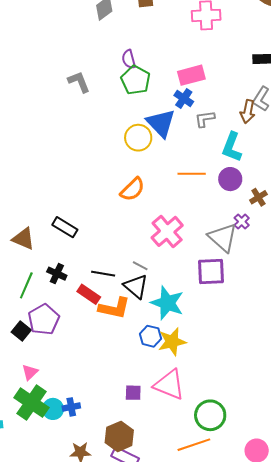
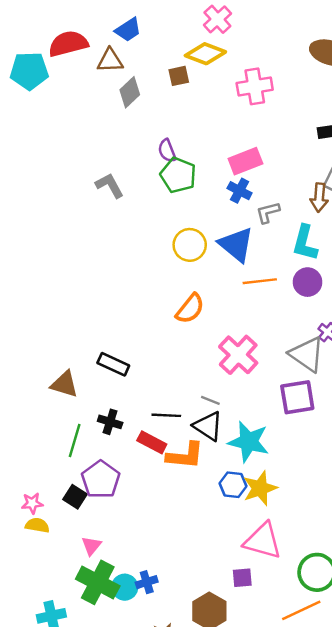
blue triangle: (161, 123) -> (236, 245), moved
purple square: (133, 393) -> (242, 578), moved

